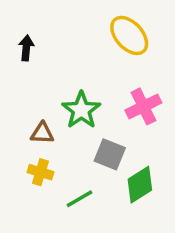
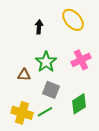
black arrow: (26, 48) -> (39, 27), moved
gray square: (110, 154) -> (51, 90), moved
yellow cross: (40, 172) -> (22, 113), moved, size x1.5

